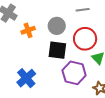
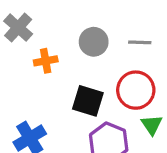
gray circle: (57, 26) -> (94, 42), moved

